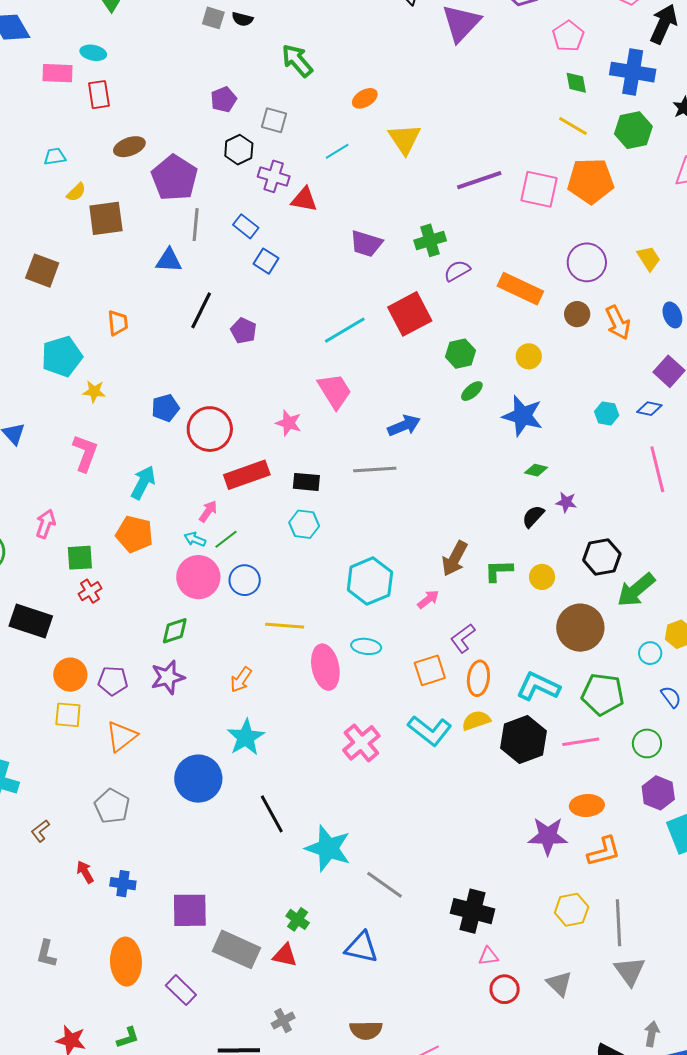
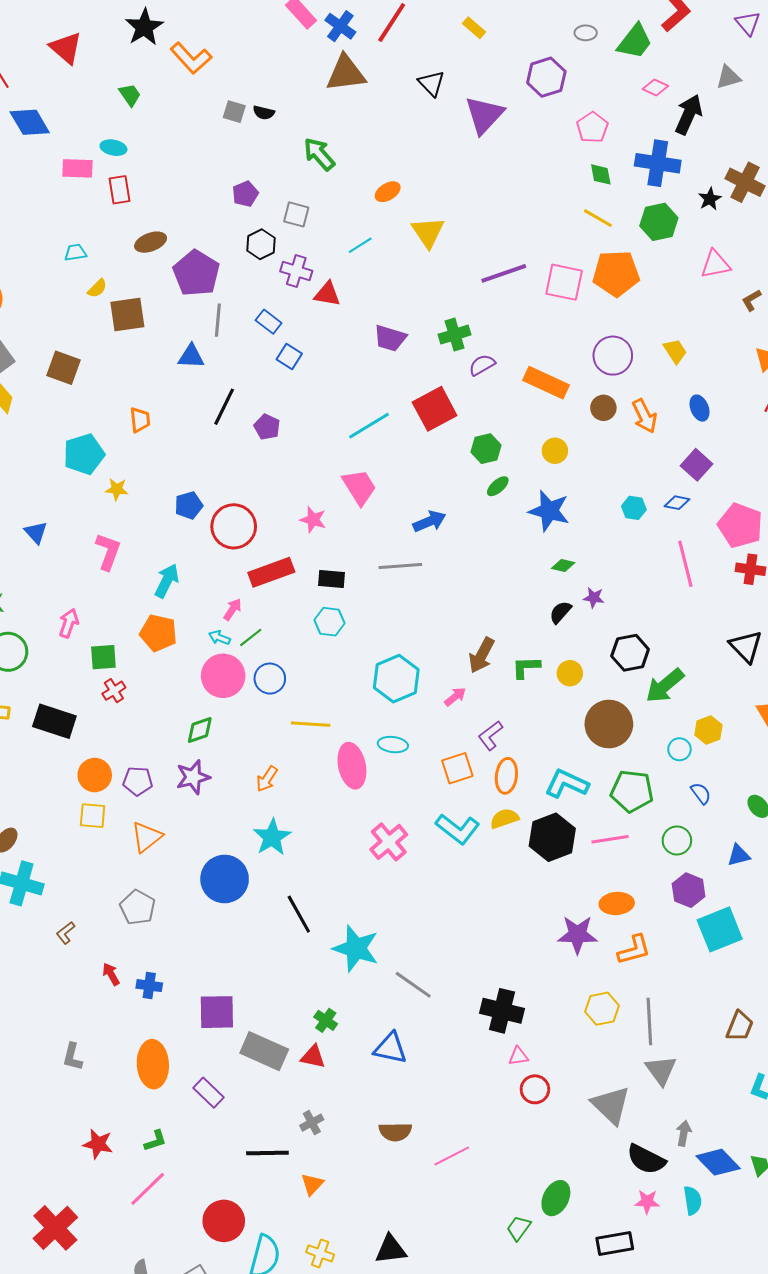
gray triangle: (559, 984) -> (611, 1105), moved, size x1.5

